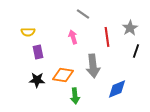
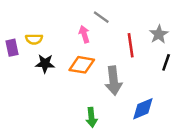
pink arrow: (73, 37) -> (84, 34), moved
purple rectangle: (38, 52) -> (12, 48), moved
orange diamond: (63, 75) -> (82, 65), moved
black star: (37, 80) -> (45, 64), moved

